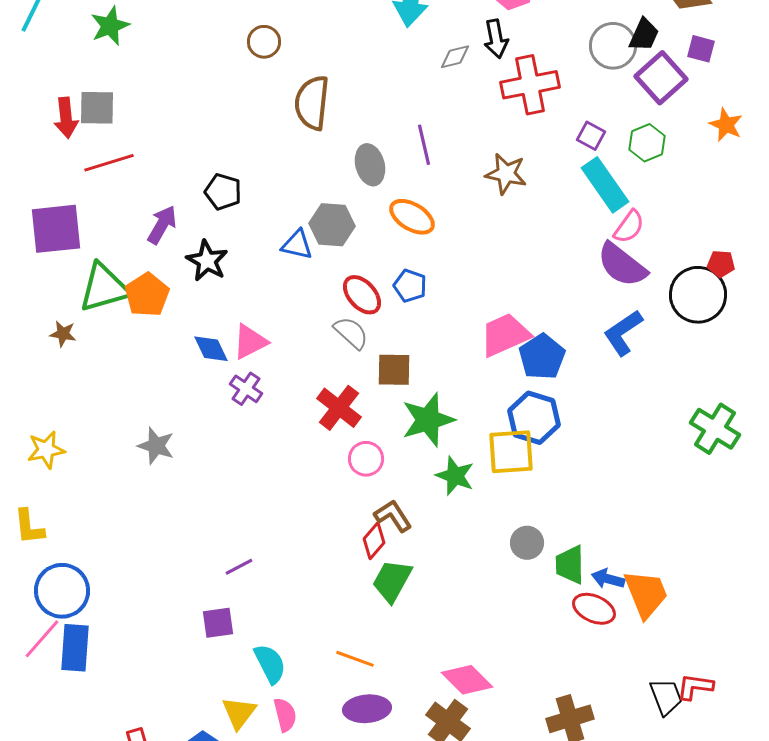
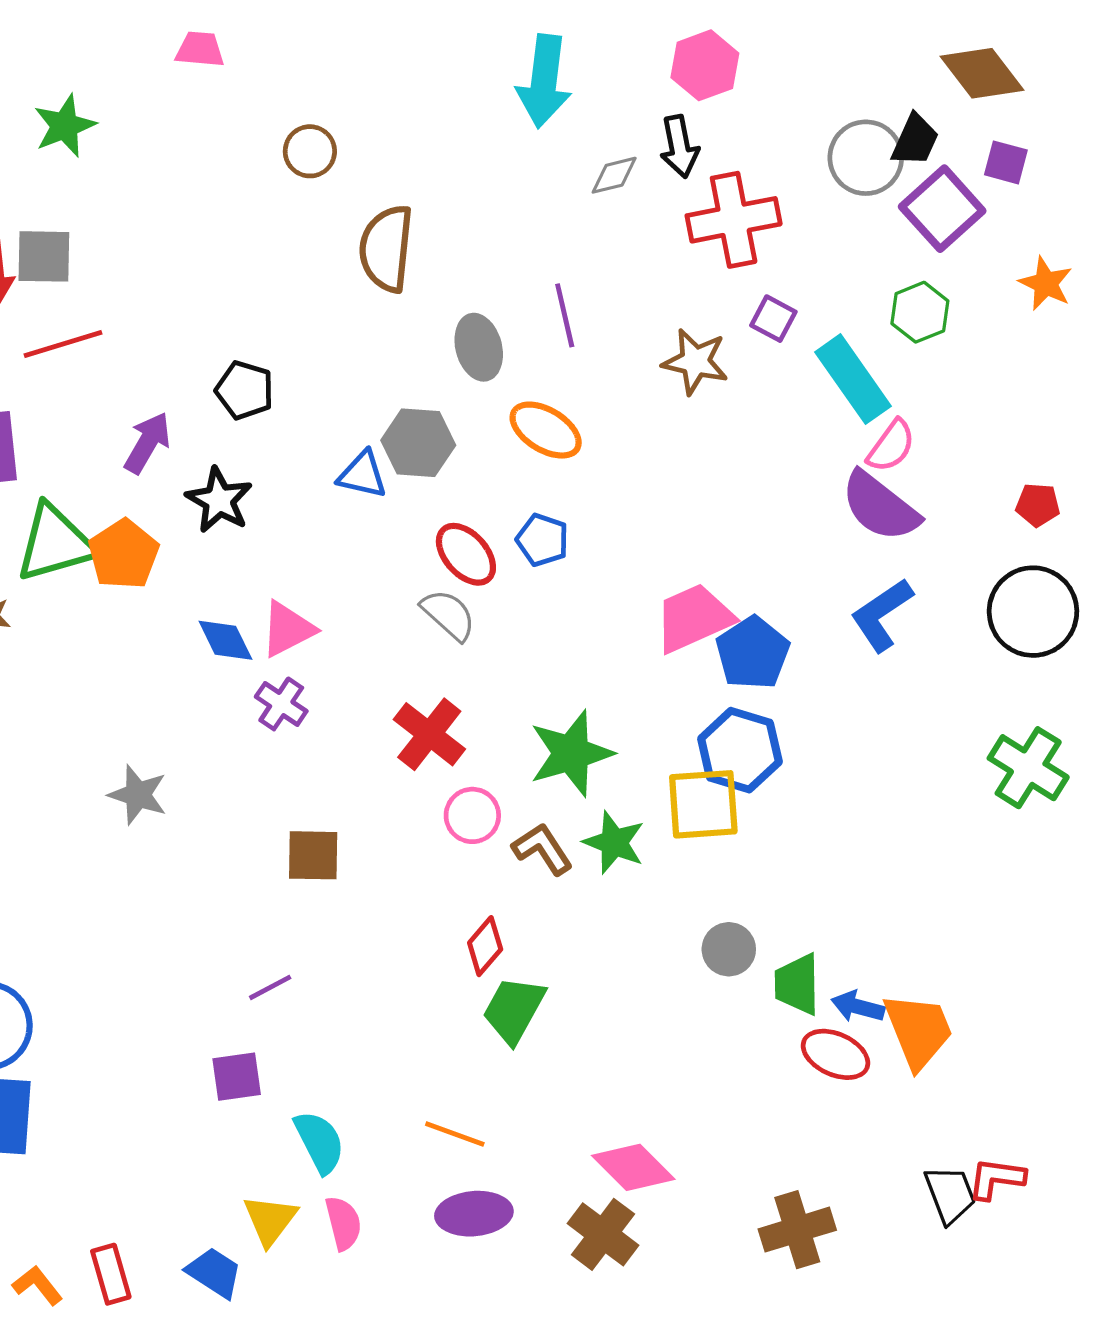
purple square: (591, 136) -> (773, 319), moved
black circle: (698, 295) -> (1033, 612), moved
brown square: (394, 370) -> (313, 855), moved
brown L-shape: (393, 516) -> (542, 849), moved

